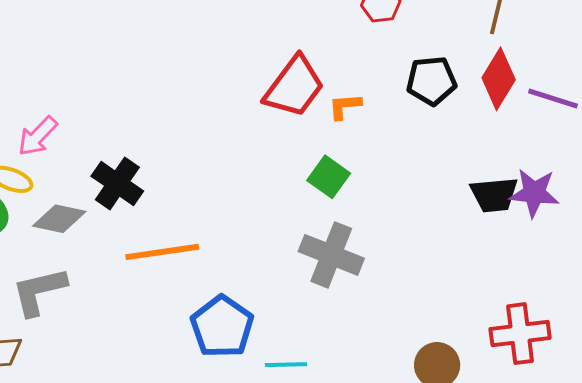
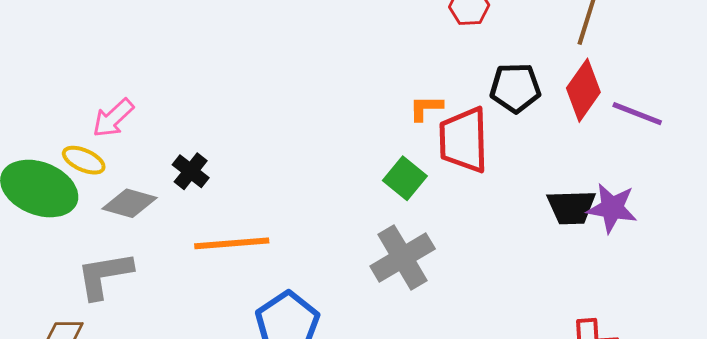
red trapezoid: (294, 87) -> (464, 140), moved, turned 138
black cross: (117, 184) -> (191, 171), size x0.7
gray cross: (331, 255) -> (403, 258), turned 34

